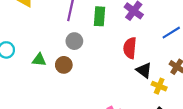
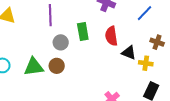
green rectangle: (100, 16) -> (83, 31), moved
green triangle: (39, 60) -> (34, 67), size x1.5

